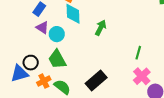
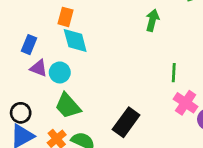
green arrow: (101, 28) -> (152, 20), moved
black circle: (31, 63) -> (21, 113), moved

